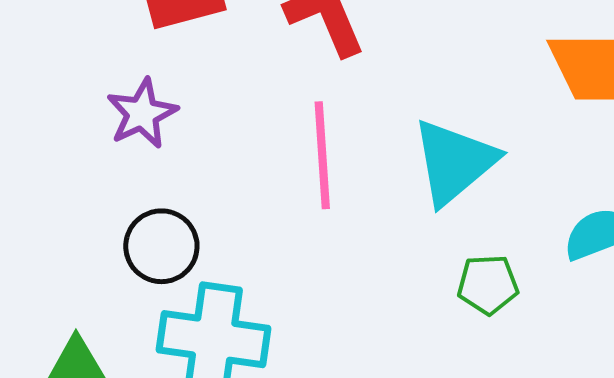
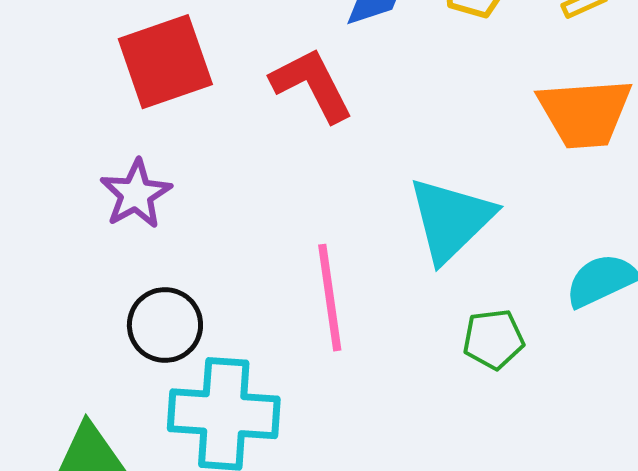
pink line: (322, 155) -> (330, 298), moved

